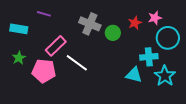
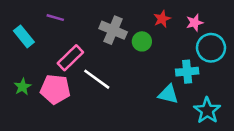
red star: (135, 23) -> (162, 19), moved
cyan rectangle: (19, 29) -> (24, 36), turned 42
green star: (19, 58) -> (23, 87), moved
cyan star: (165, 76) -> (207, 111), moved

